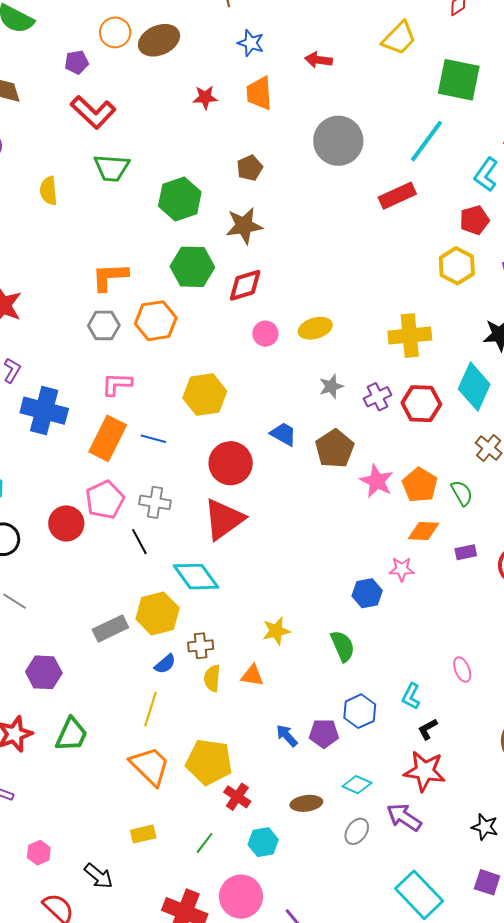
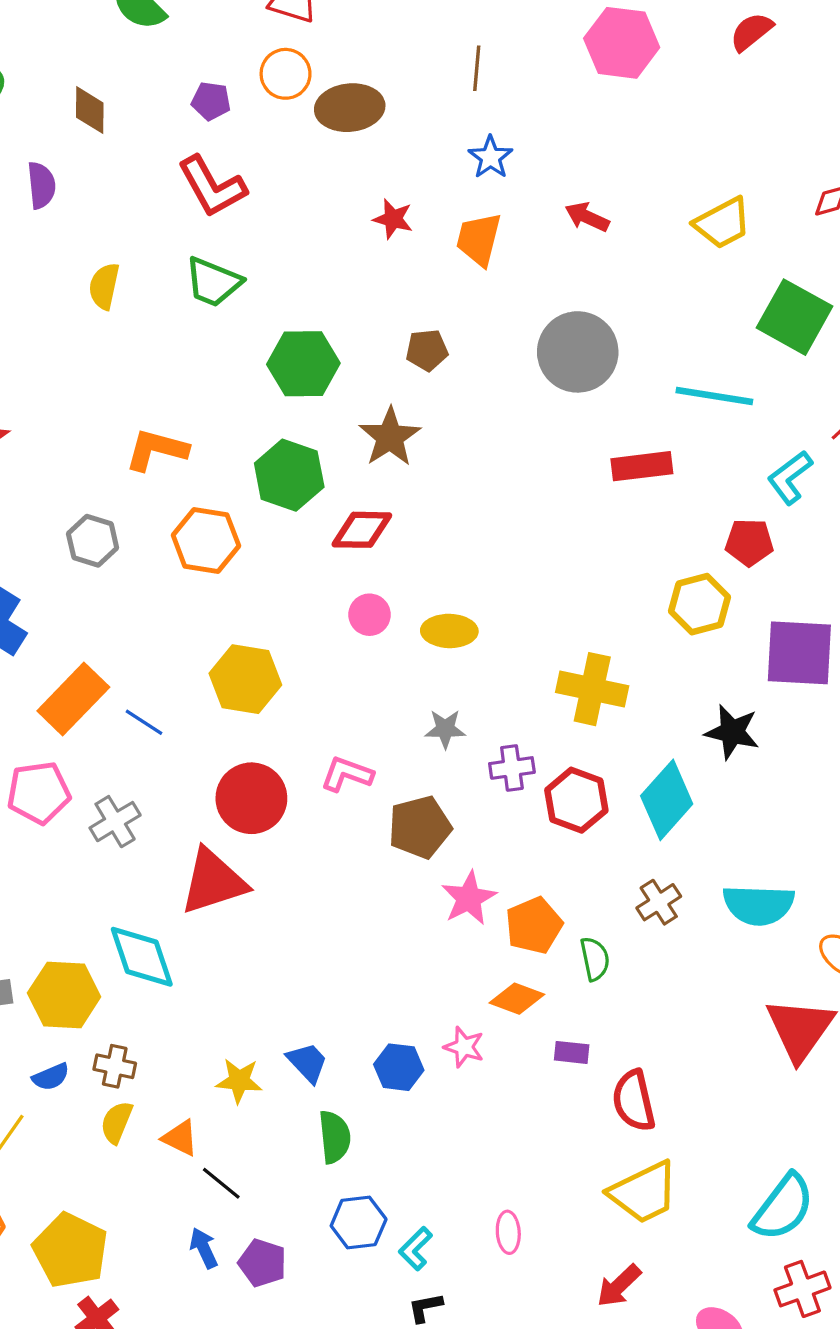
cyan line: (427, 141) -> (714, 396), turned 45
brown star: (244, 226) -> (390, 437), turned 30
gray hexagon: (104, 325) -> (93, 541), moved
pink L-shape: (117, 384) -> (347, 774), moved
blue trapezoid: (283, 434) -> (307, 1062), moved
gray cross: (155, 502) -> (115, 822), turned 32
black line: (139, 542) -> (221, 1183), moved, turned -40
blue hexagon: (360, 711) -> (359, 1222), moved

